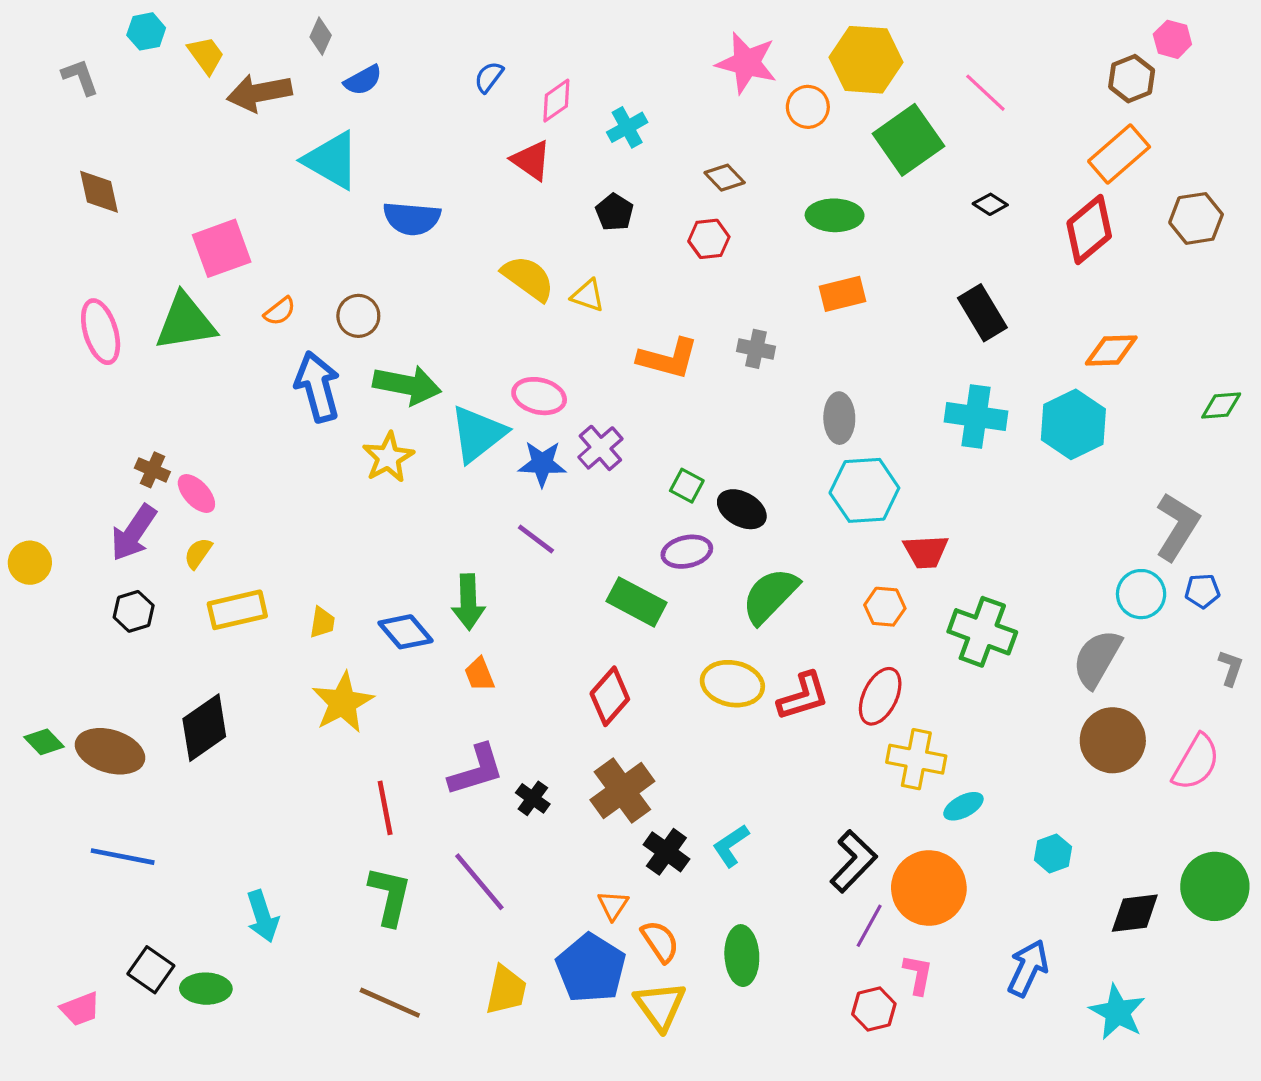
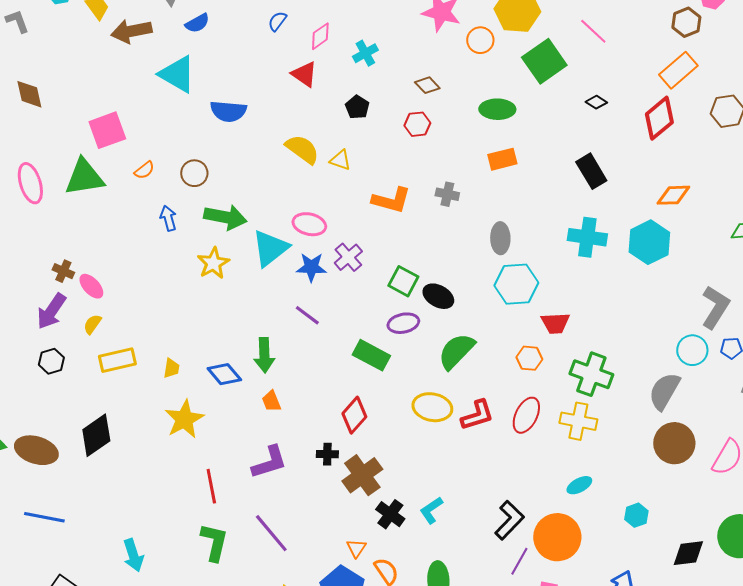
blue arrow: (317, 387) -> (168, 218), size x0.6
green square: (687, 486) -> (403, 281), size x1.4
yellow cross: (916, 759) -> (578, 421), moved
black cross: (533, 798) -> (327, 454), moved, turned -35

